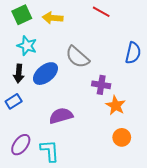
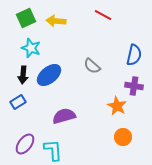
gray semicircle: (77, 57) -> (92, 66), moved, size x0.7
purple cross: (101, 85) -> (134, 86), moved

